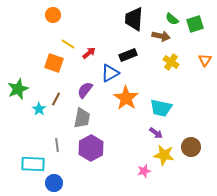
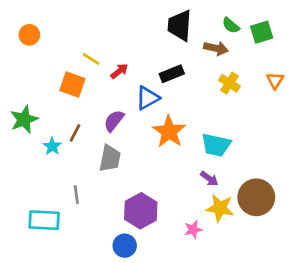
orange circle: (53, 15) -> (29, 35), moved
brown circle: (191, 147) -> (256, 197), size x1.4
purple hexagon: (91, 148) -> (141, 211), moved
blue circle: (54, 183) -> (125, 246), moved

